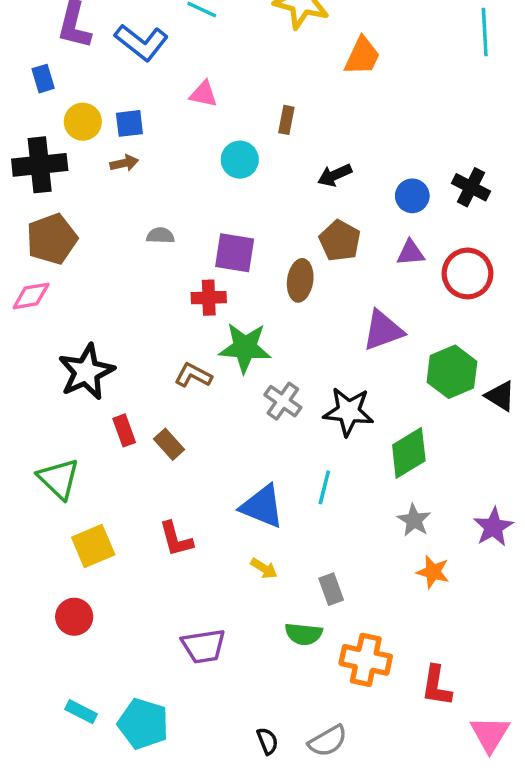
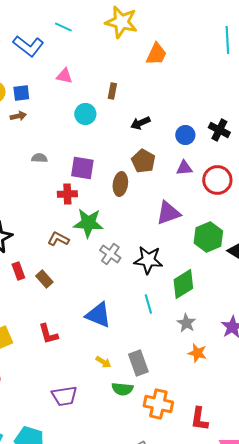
cyan line: (324, 487) -> (148, 304), moved, turned -30
yellow arrow: (264, 568) -> (103, 362), moved
gray rectangle: (331, 589) -> (138, 363), size x1.4

